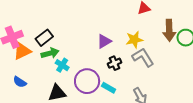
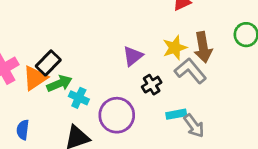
brown arrow: (169, 30) -> (203, 47), moved
orange triangle: (22, 51) -> (35, 78), moved
blue semicircle: (20, 82) -> (23, 130), turned 72
cyan rectangle: (109, 88) -> (176, 114), moved, turned -32

